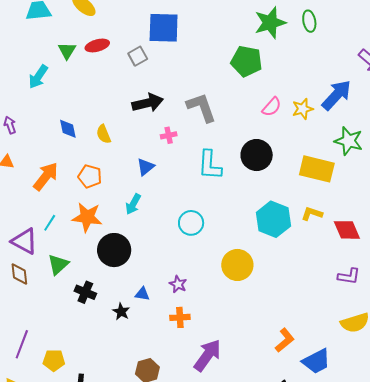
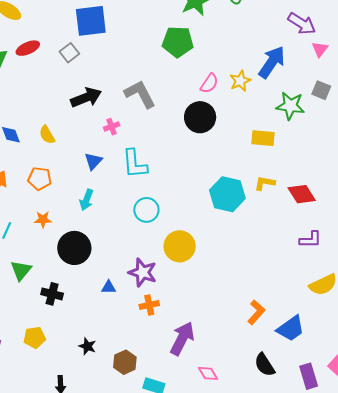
black circle: (257, 155) -> (200, 117), moved
cyan L-shape: (210, 165) -> (135, 164), moved
yellow rectangle: (317, 169) -> (263, 138), size x0.7
orange star: (87, 217) -> (43, 219), size x0.6
yellow circle: (237, 265) -> (180, 246), moved
purple star: (178, 284) -> (143, 272), size x1.6
black star: (121, 312) -> (87, 346), moved
yellow pentagon: (54, 360) -> (35, 338), moved

